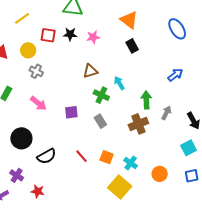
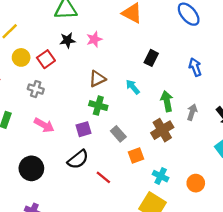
red square: (48, 35) -> (46, 59), moved, turned -35
black rectangle: (132, 46) -> (151, 58), moved, turned 64
yellow circle: (28, 50) -> (21, 57), moved
blue arrow: (175, 75) -> (195, 67), turned -63
green cross: (101, 95) -> (98, 106), moved
black semicircle: (47, 156) -> (78, 159), moved
orange square: (107, 157) -> (136, 156), moved, turned -32

